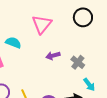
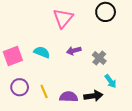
cyan semicircle: (13, 43) -> (42, 52), moved

